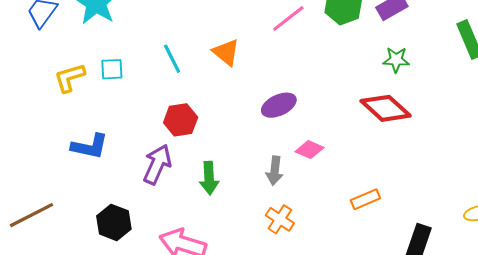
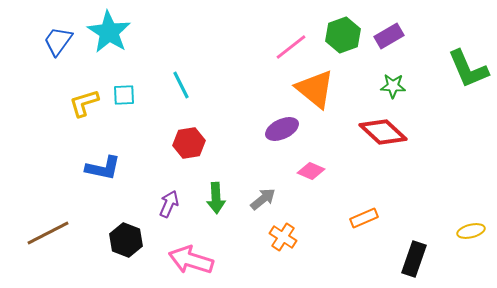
orange triangle: (226, 52) -> (315, 89), moved, size x1.5
purple arrow: (157, 164) -> (169, 204), moved, size x0.7
gray arrow: (275, 171) -> (263, 199), moved, turned -136

